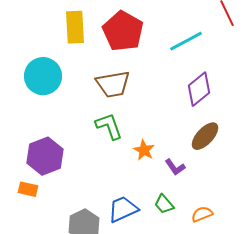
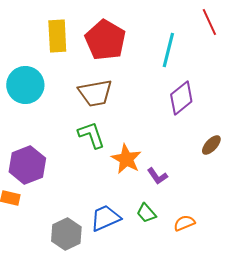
cyan line: (186, 41) -> (168, 50), turned -48
brown ellipse: (205, 136) -> (211, 145), moved, size x0.7
orange star: (144, 150) -> (126, 159), size x1.4

